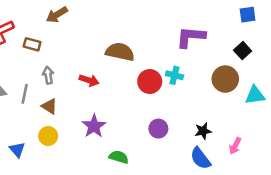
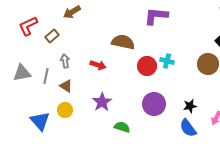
purple L-shape: (191, 37) -> (156, 16), moved
brown rectangle: (32, 44) -> (52, 36), turned -56
purple circle: (158, 129) -> (154, 104), size x1.5
blue triangle: (17, 150) -> (40, 121), size x1.5

